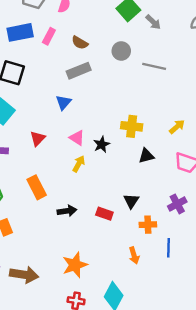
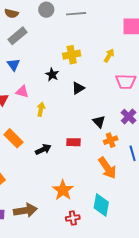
yellow cross: (132, 126) -> (72, 55), moved
pink triangle: (77, 138) -> (22, 92), moved
black star: (102, 144) -> (52, 74), moved
black triangle: (146, 156) -> (78, 88), moved
black triangle: (131, 201) -> (99, 122), moved
orange arrow: (134, 255) -> (107, 168), size x1.6

